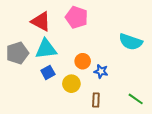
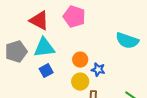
yellow circle: (71, 84) -> (80, 82), moved

